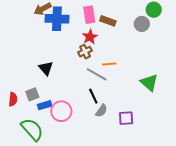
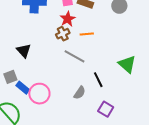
orange line: (109, 64) -> (87, 34), moved
black line: (93, 96) -> (98, 80), moved
blue rectangle: (45, 105) -> (23, 88), turned 56
purple square: (126, 118) -> (106, 109), moved, turned 35

